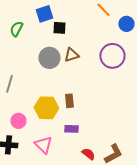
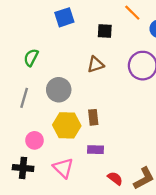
black square: (59, 28) -> (105, 31), moved
green semicircle: (16, 29) -> (31, 58), moved
gray circle: (49, 58) -> (59, 90), moved

